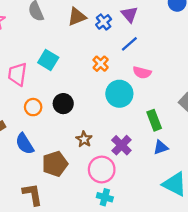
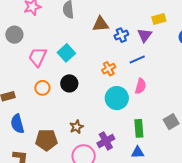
pink semicircle: (142, 73) -> (141, 86), turned -105
black circle: (63, 104) -> (69, 83), moved
blue semicircle: (25, 144) -> (17, 124), moved

